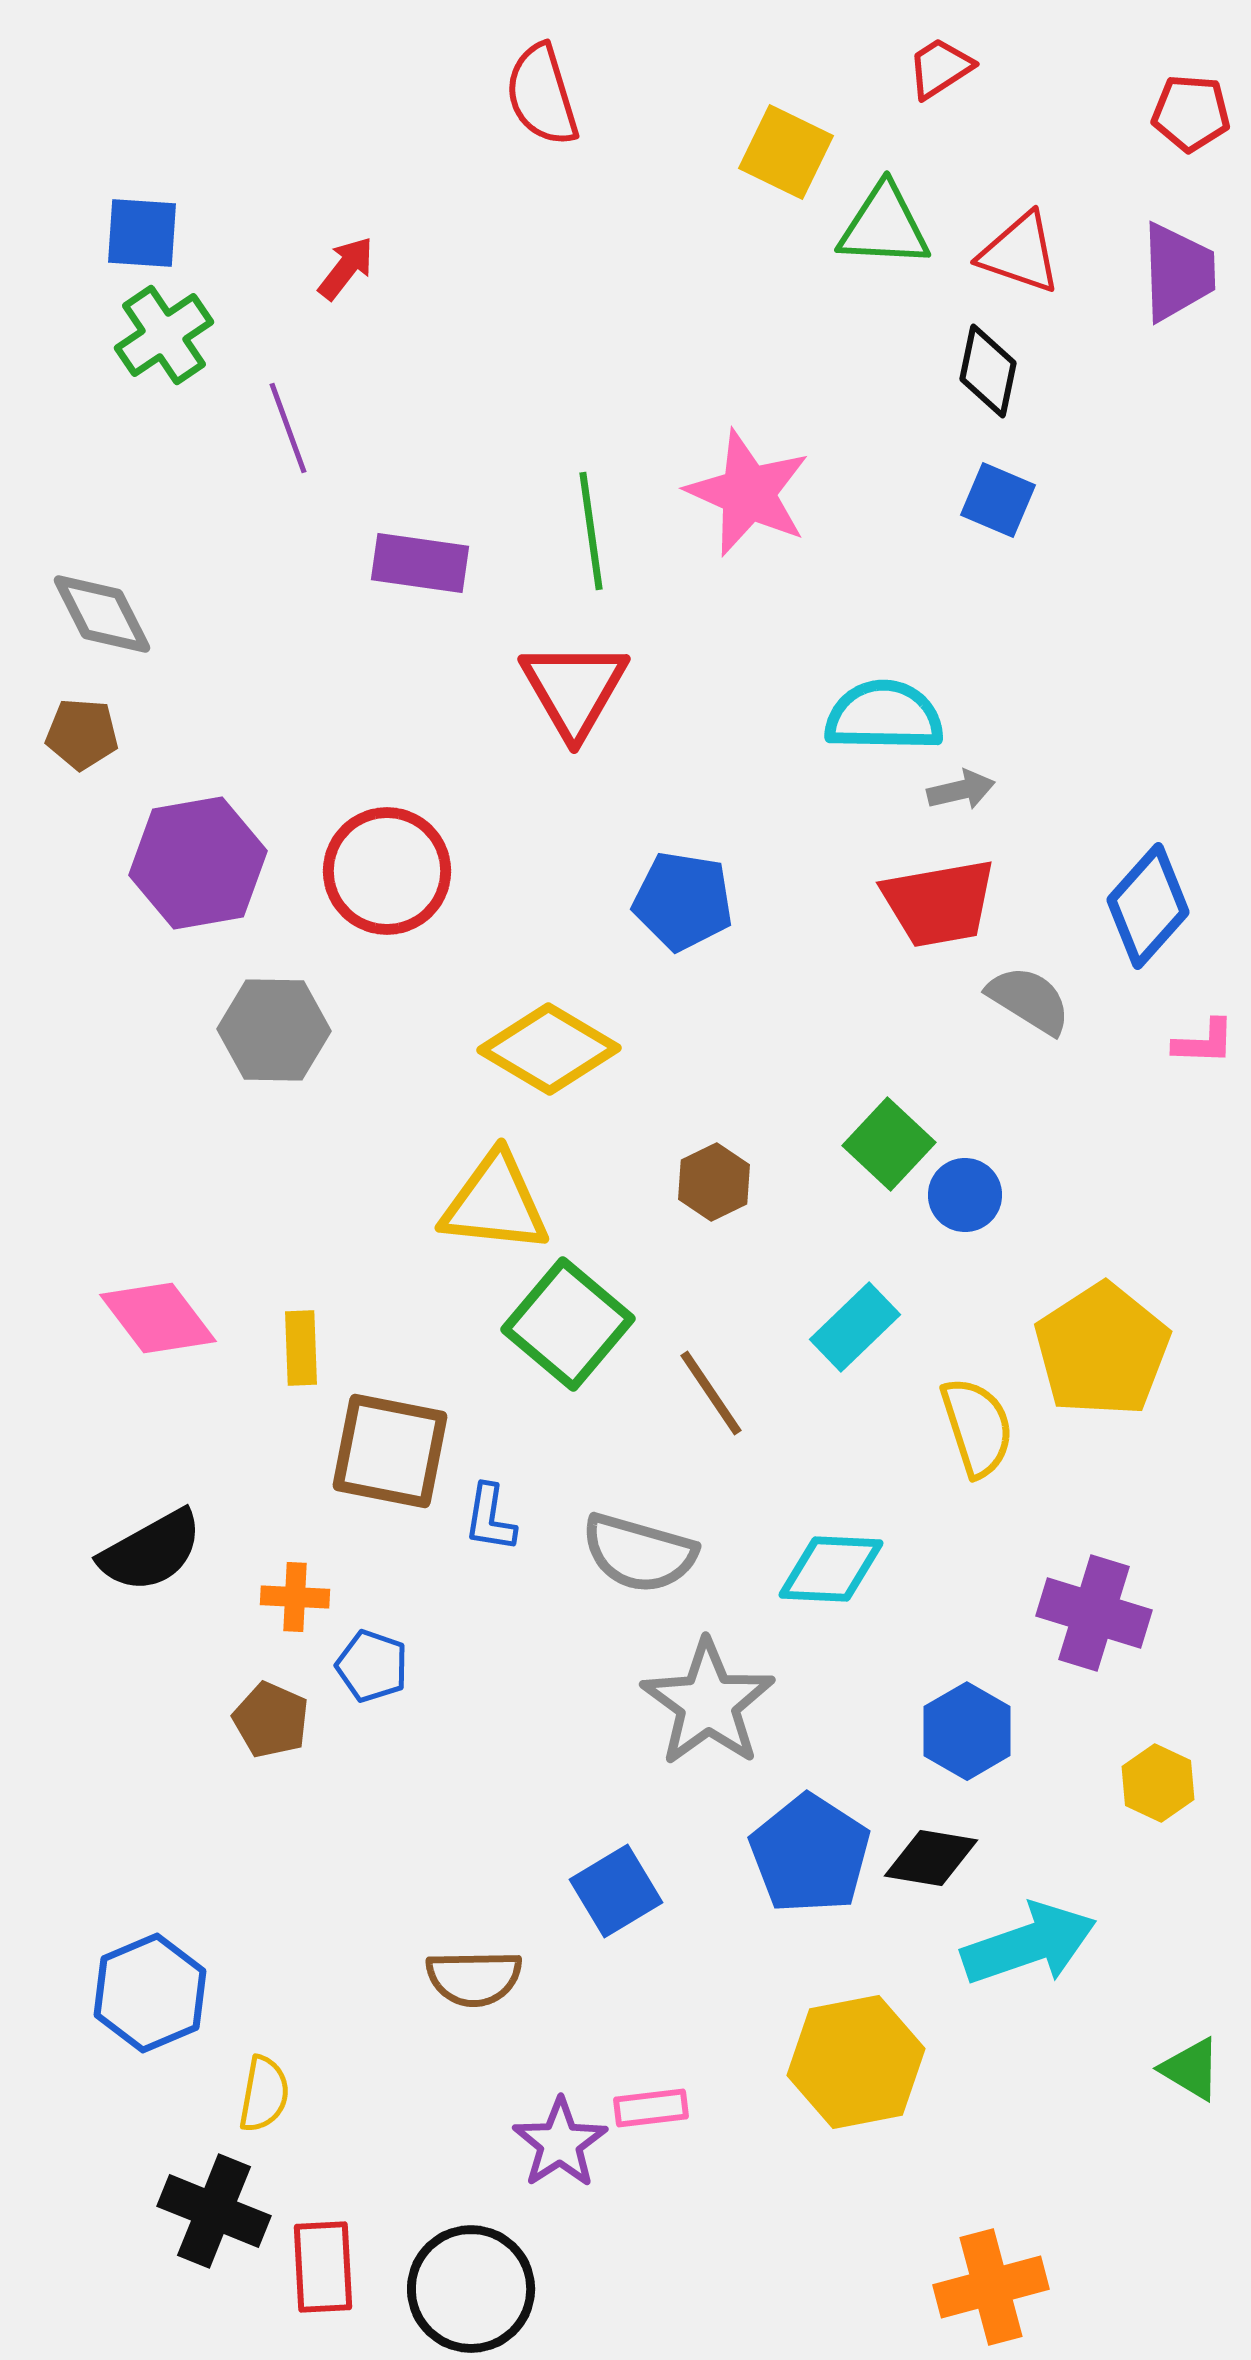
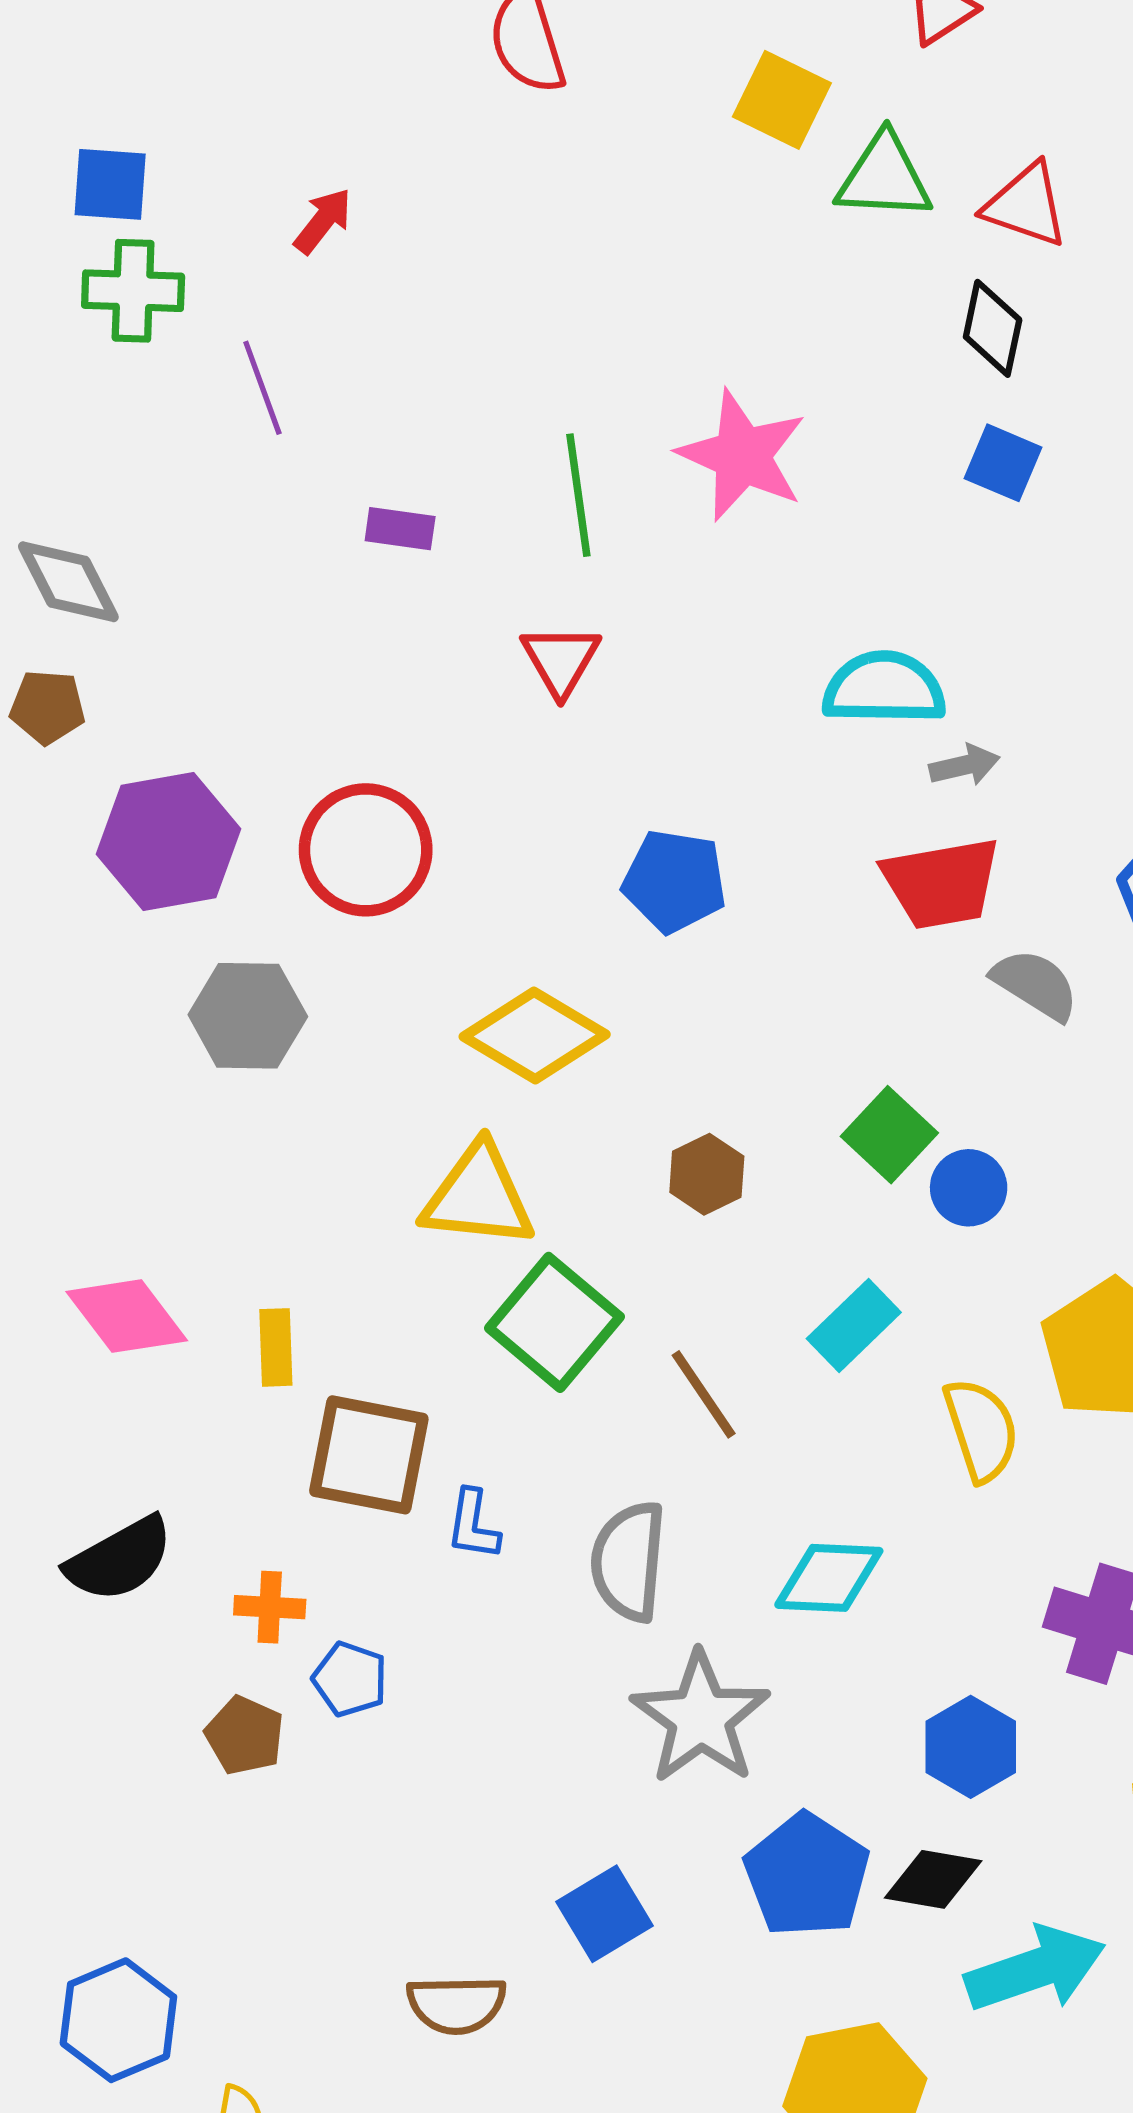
green cross: (164, 335) -> (133, 291), turned 36
purple rectangle: (420, 563) -> (400, 529), size x0.7
red triangle: (574, 689) -> (561, 660), size x0.7
gray semicircle: (639, 1553) -> (629, 1561), turned 79

